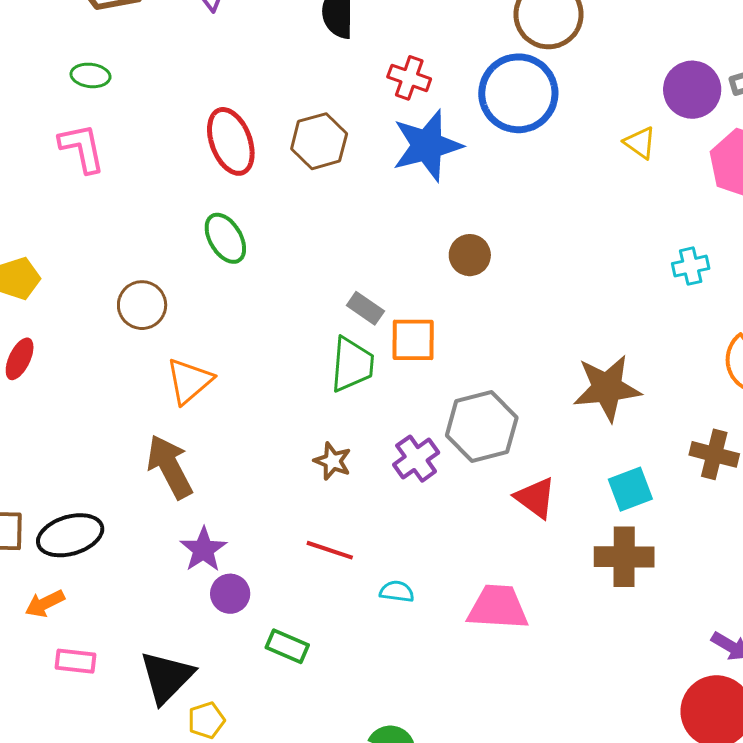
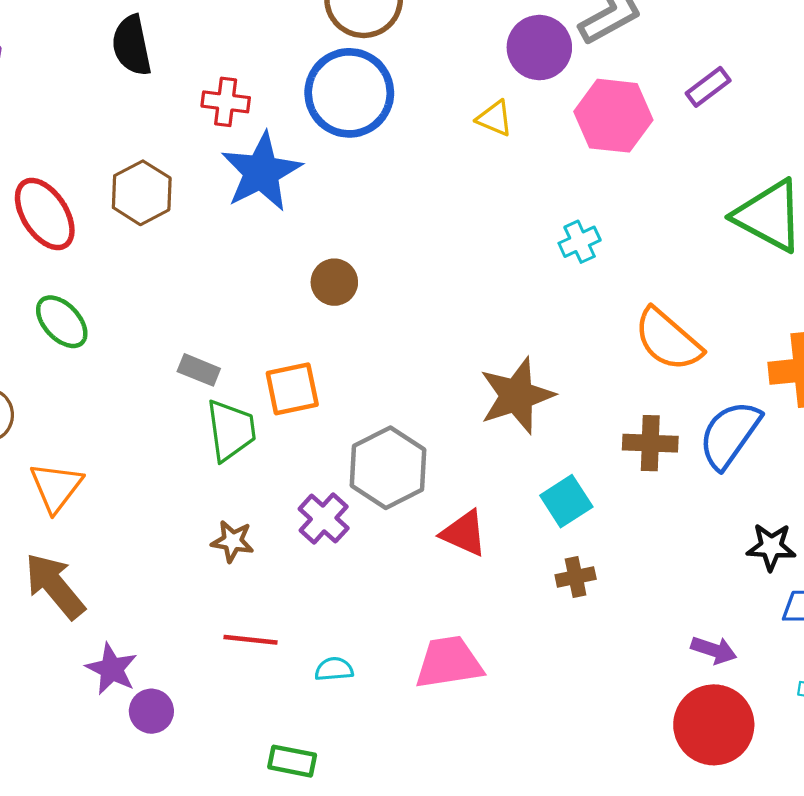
gray rectangle: (365, 308) -> (199, 370), moved
brown cross: (624, 557) -> (576, 577), size x0.6
green rectangle: (287, 646) -> (292, 761), moved

